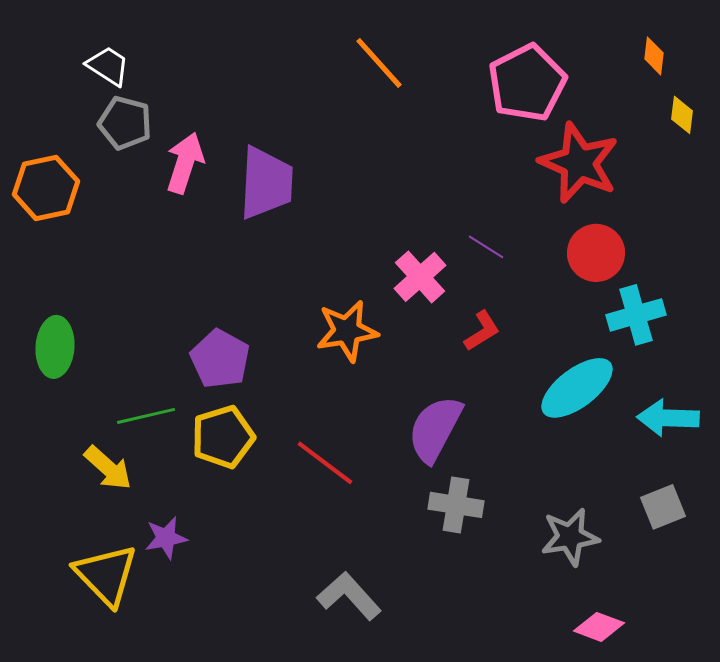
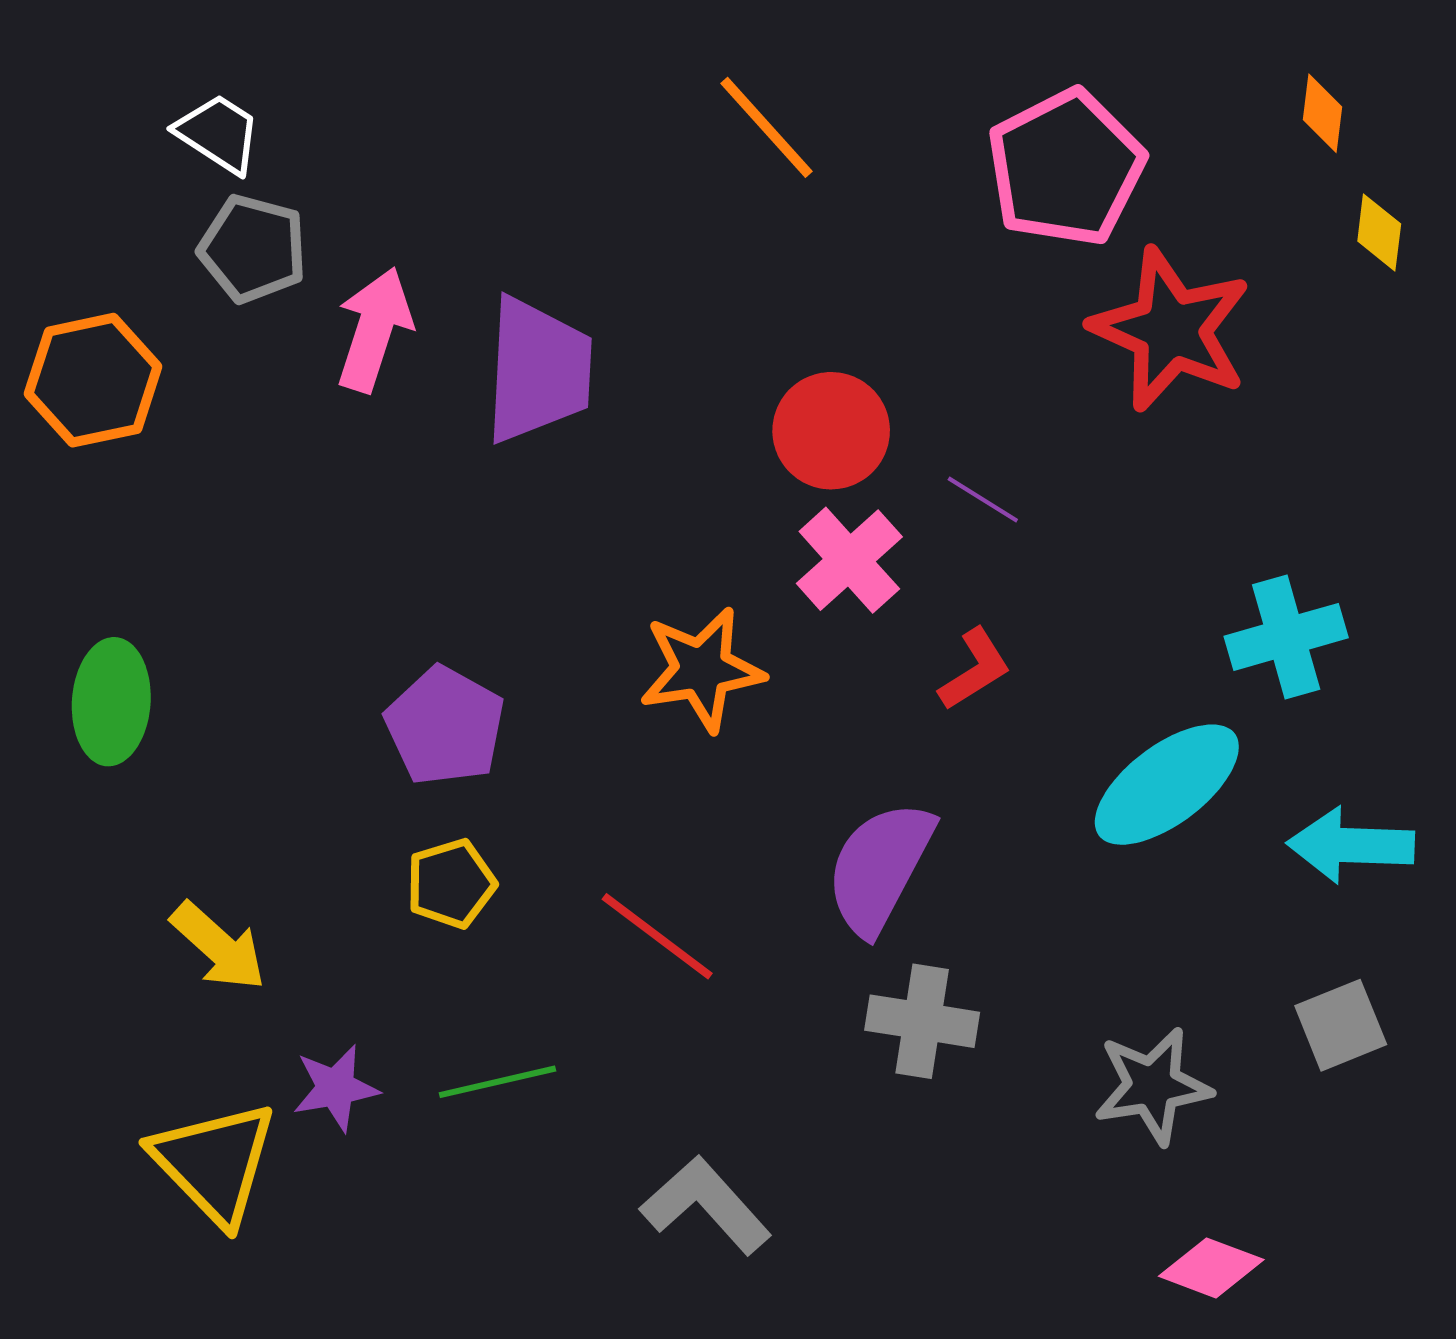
red circle: (596, 253) -> (831, 431), moved
green line: (146, 416) -> (497, 1082), moved
yellow pentagon: (223, 437) -> (451, 884), size x0.7

